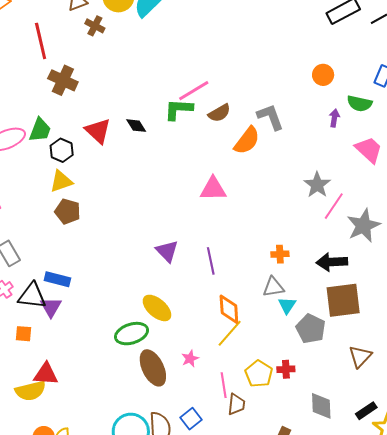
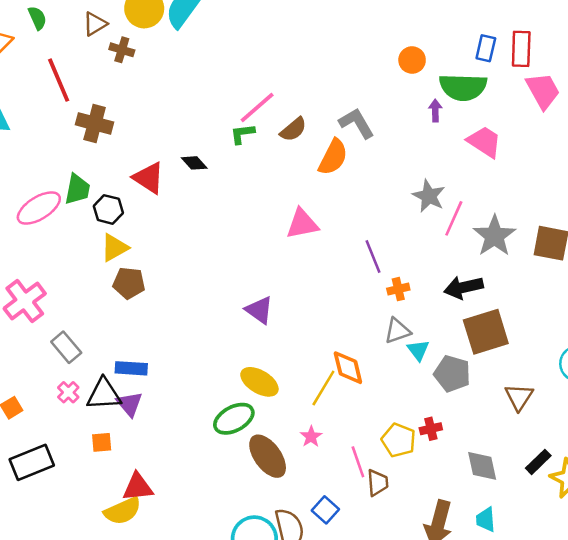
green semicircle: (360, 103) -> (463, 87), size x1.5
green L-shape: (178, 109) -> (242, 134), size x0.7
purple line: (211, 261) -> (373, 257), moved
yellow line: (230, 333) -> (323, 388), moved

